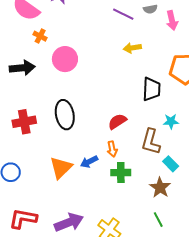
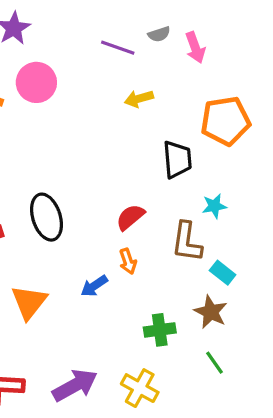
pink circle: (65, 59) -> (36, 82), moved
orange triangle: (61, 168) -> (29, 302), moved
green cross: (121, 173) -> (160, 330), moved

